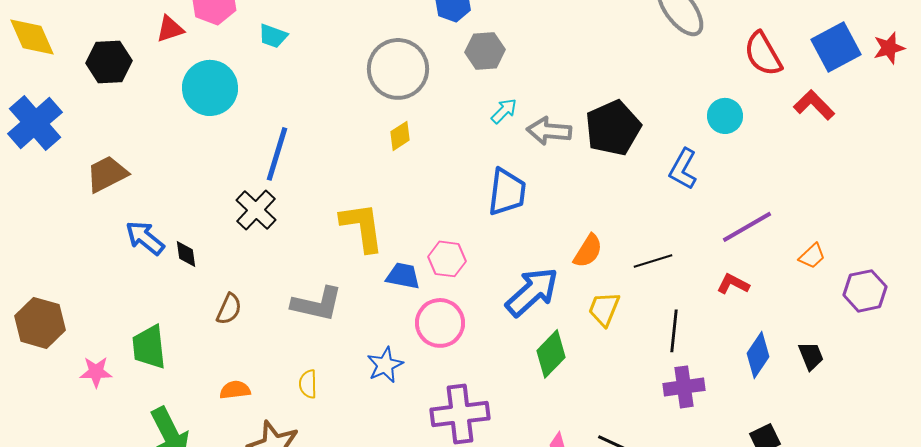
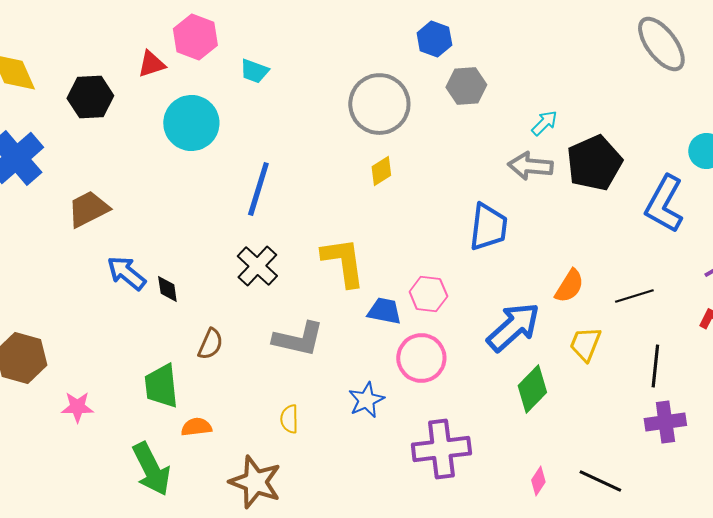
cyan arrow: (504, 111) -> (544, 123), moved
blue L-shape: (683, 169) -> (664, 204), size x1.4
black cross: (256, 210) -> (257, 266), moved
green trapezoid: (149, 347) -> (161, 386), moved
orange semicircle: (235, 390) -> (196, 427), moved

